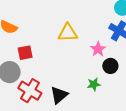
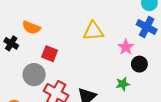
red square: (25, 53) -> (50, 54), turned 35

